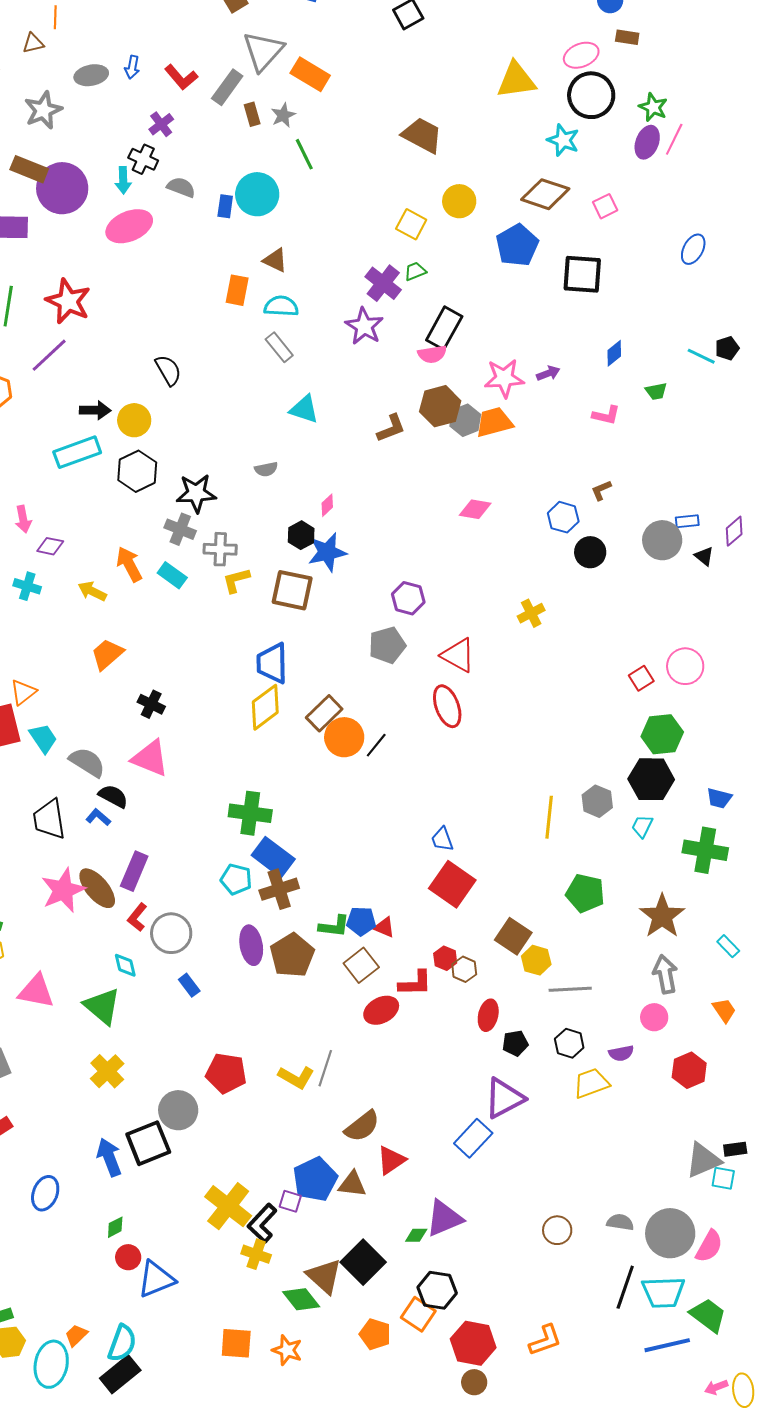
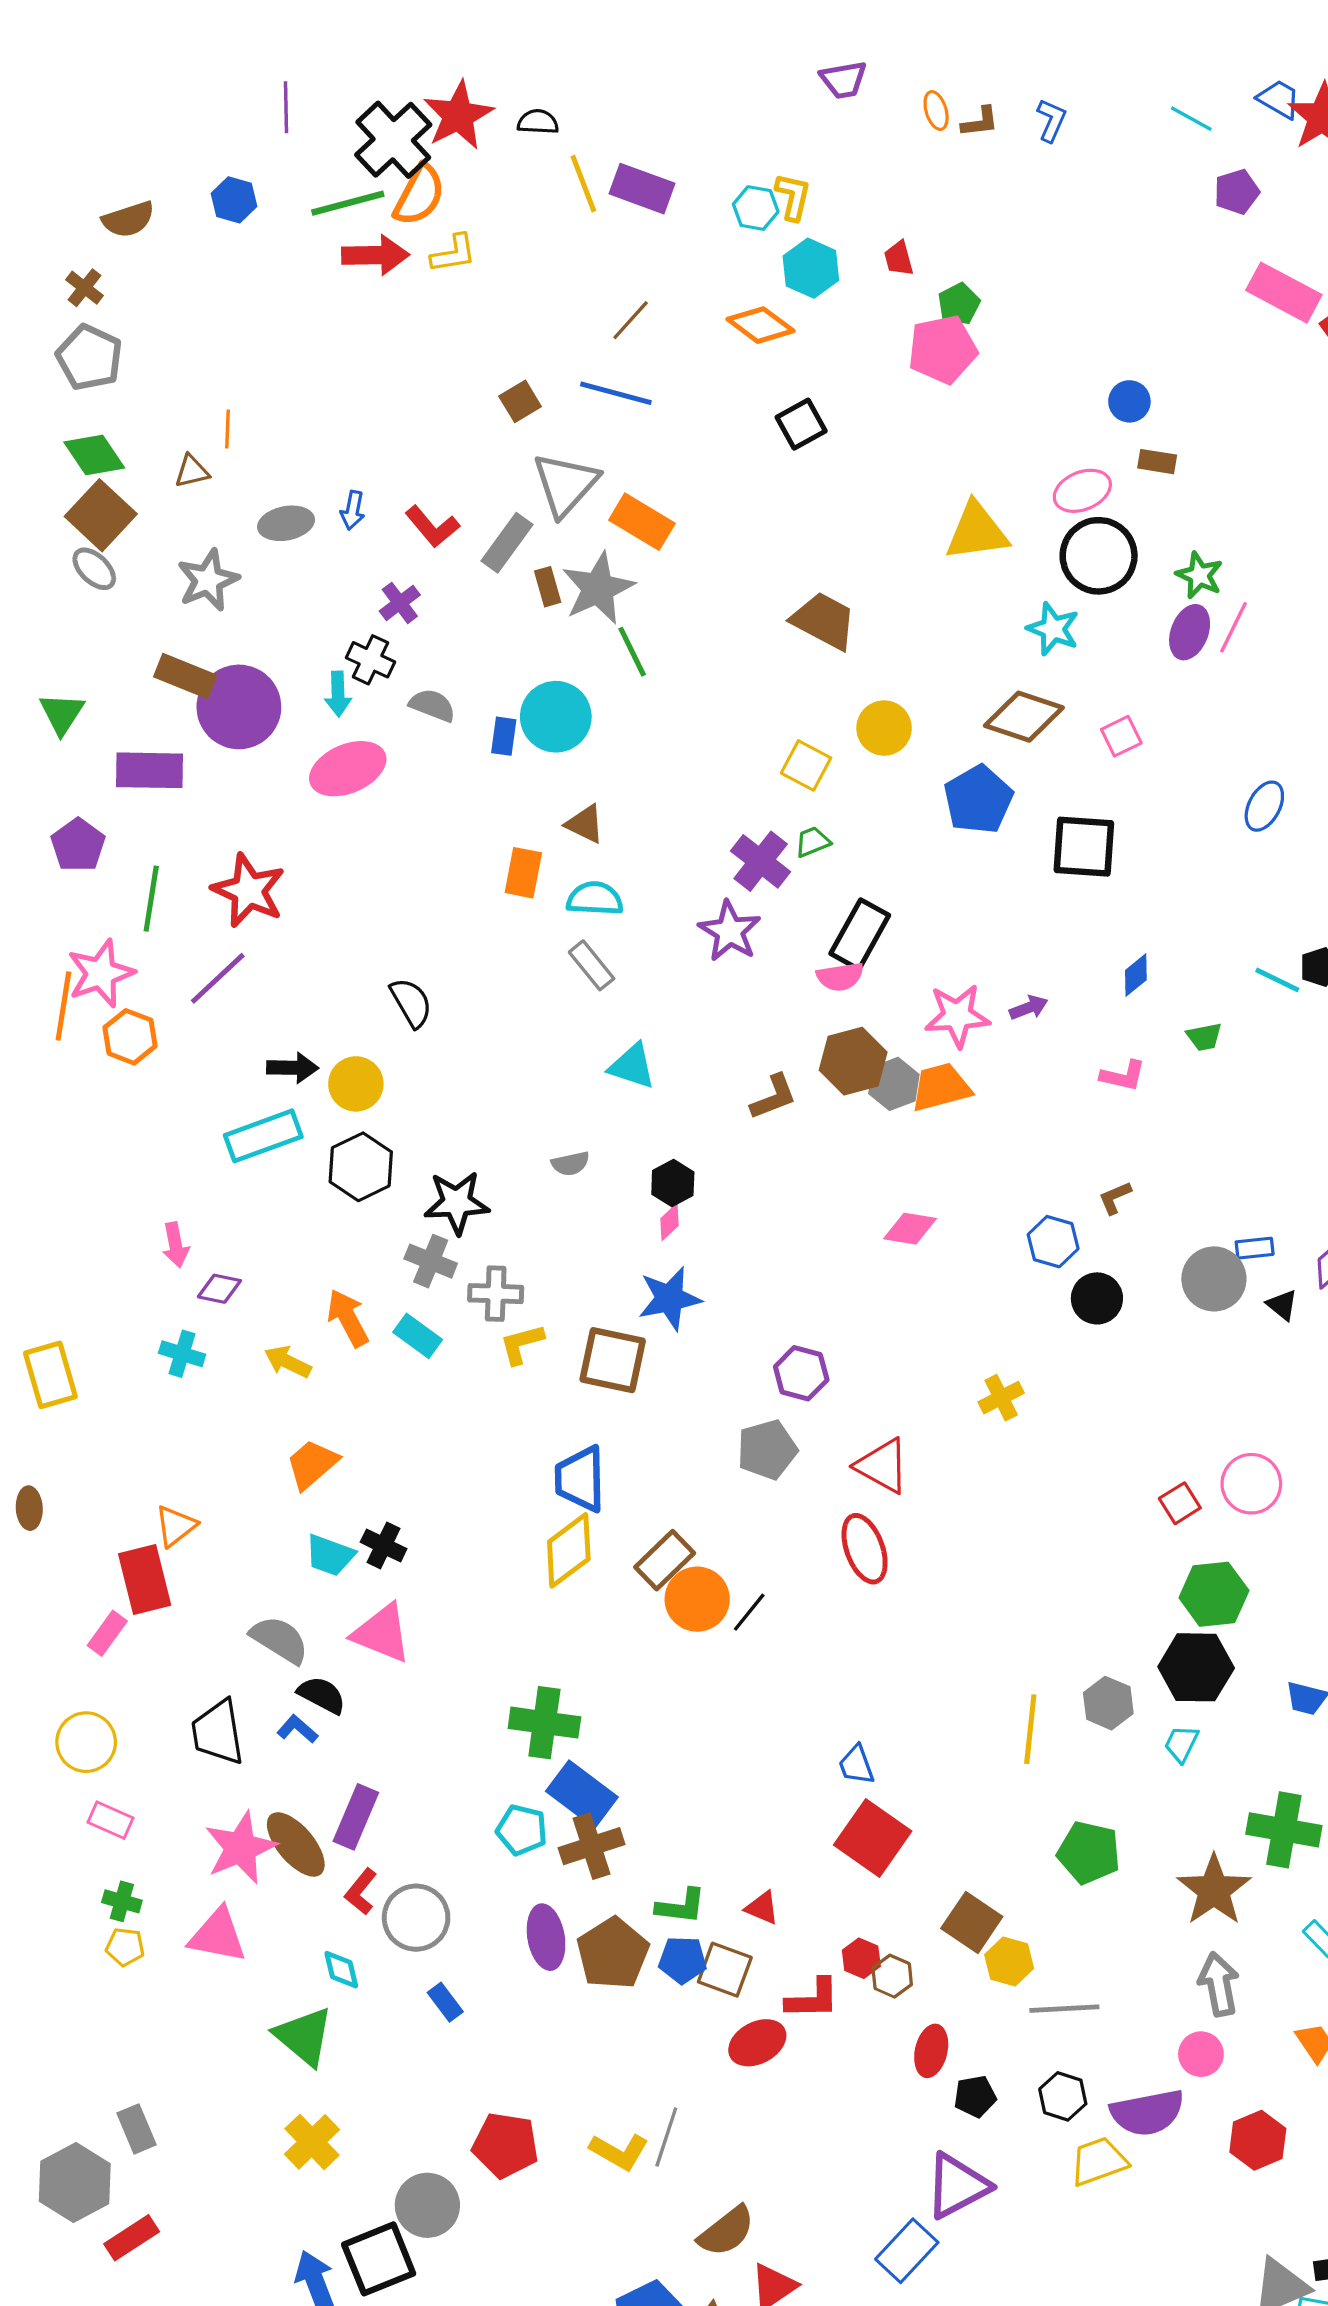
gray star: (283, 115) -> (598, 588), size x1.8
black hexagon: (301, 535) -> (673, 1183), moved
cyan trapezoid: (43, 738) -> (330, 1555), moved, turned 144
green cross: (705, 850) -> (1284, 1830), moved
blue pentagon: (361, 921) -> (683, 1960), moved
brown square: (361, 965) -> (725, 1970), turned -32
pink triangle: (36, 991) -> (218, 1936), moved
purple semicircle: (621, 1053) -> (1147, 2113), size x1.8

